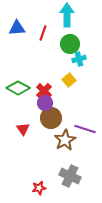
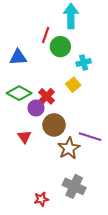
blue triangle: (17, 28) -> (18, 57), moved
green circle: (70, 44) -> (60, 47), moved
purple circle: (45, 103) -> (36, 108), moved

